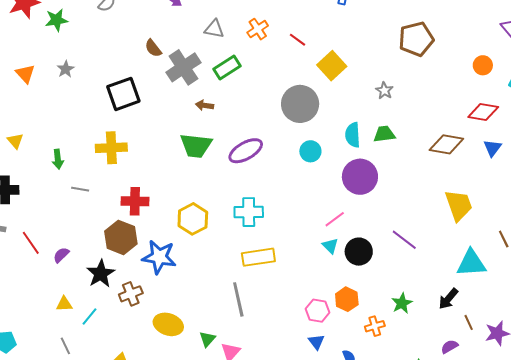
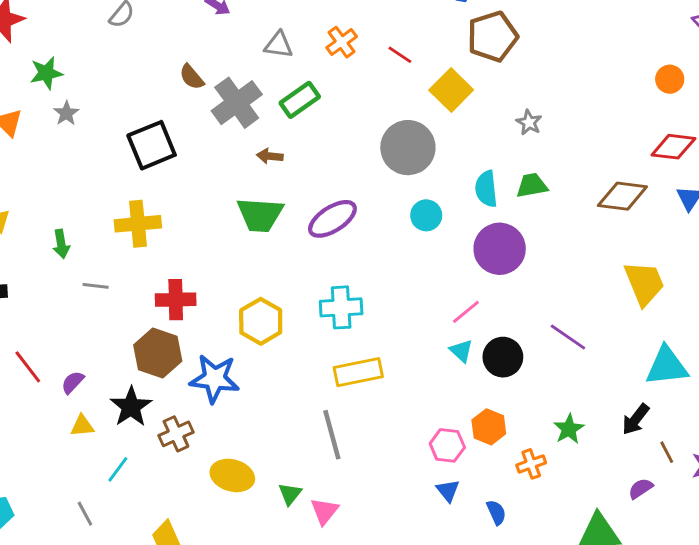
green star: (56, 20) -> (46, 73), moved
brown pentagon: (416, 39) -> (492, 36), moved
yellow triangle: (64, 304) -> (82, 426), moved

